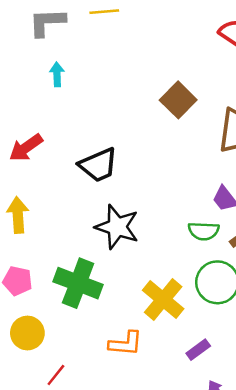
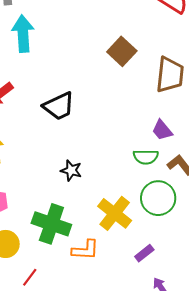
cyan arrow: (57, 74) -> (23, 34), size x1.8
black star: (117, 227) -> (71, 170), moved, size x0.6
green cross: (78, 283) -> (51, 224), moved

